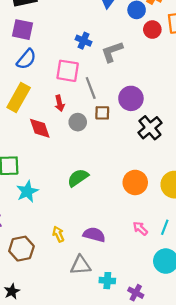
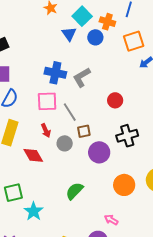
red circle: (152, 30) -> (115, 100), moved
blue cross: (84, 41) -> (55, 73), size x1.5
purple circle: (131, 98) -> (99, 152), moved
black cross: (150, 128) -> (127, 136), turned 35
pink arrow: (140, 228) -> (111, 220), moved

